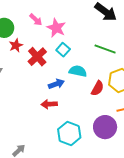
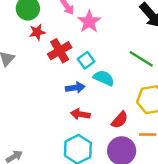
cyan square: (63, 50) -> (86, 60), moved
red semicircle: (98, 88) -> (120, 120), moved
red arrow: (49, 104) -> (80, 114), moved

